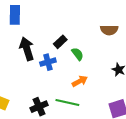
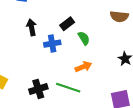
black arrow: (27, 49) -> (32, 27), size x0.7

